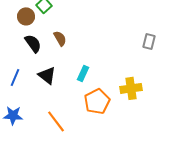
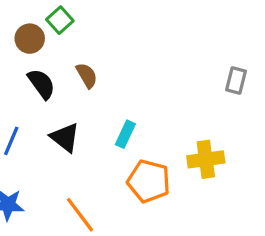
orange pentagon: (97, 101) -> (149, 181), turned -30

